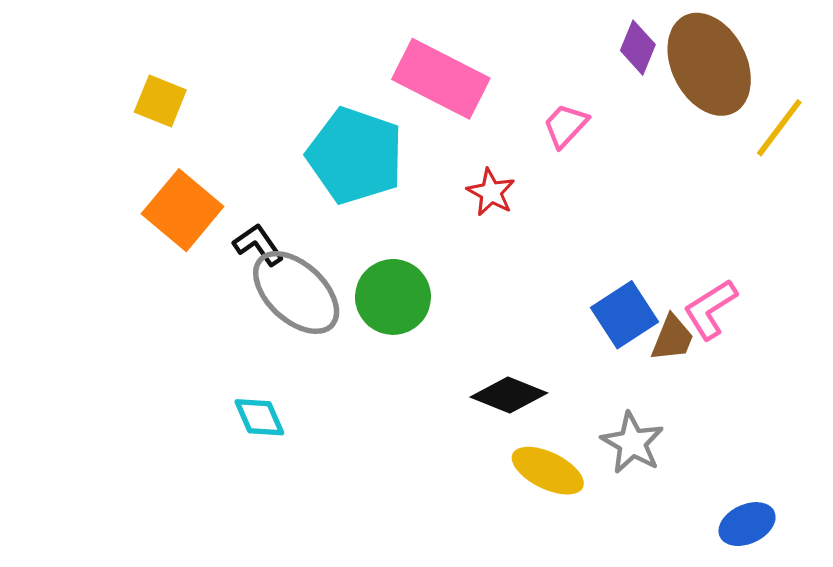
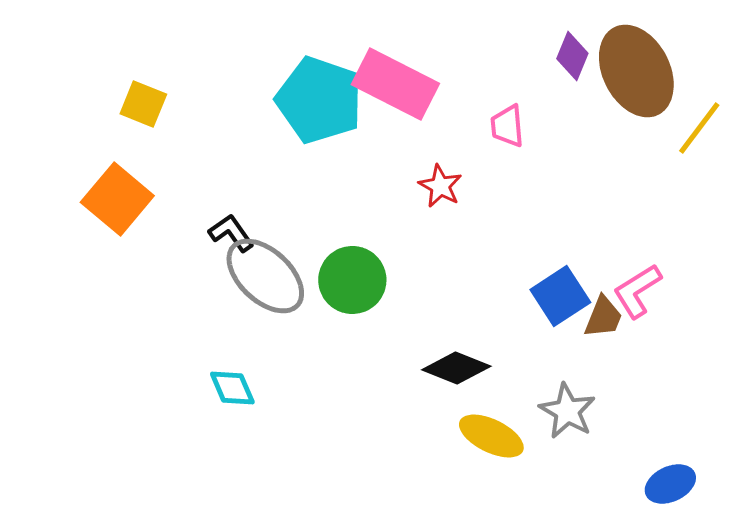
pink trapezoid: (566, 126) -> (507, 126), turned -48
cyan pentagon: (355, 156) -> (319, 100), moved
orange square: (183, 210) -> (117, 199), moved

